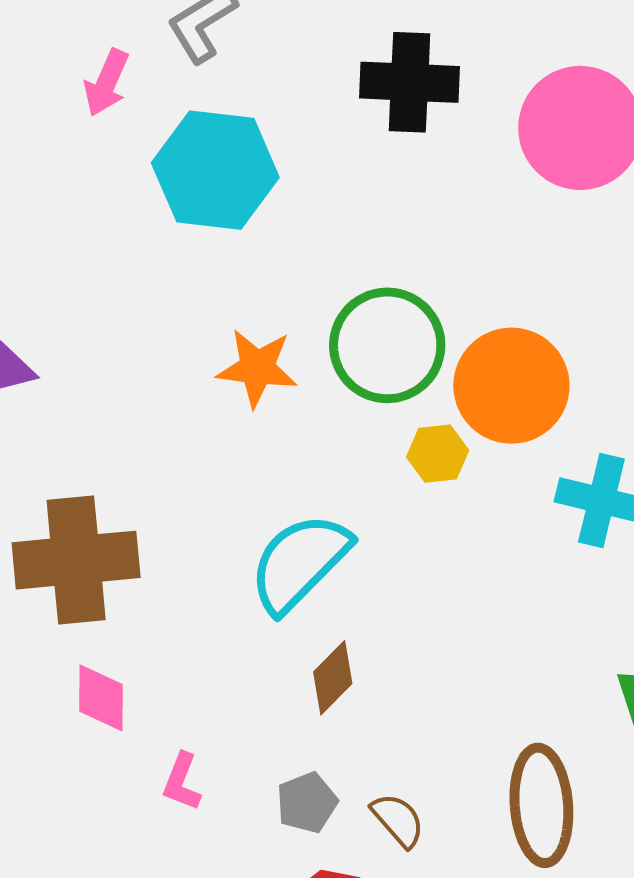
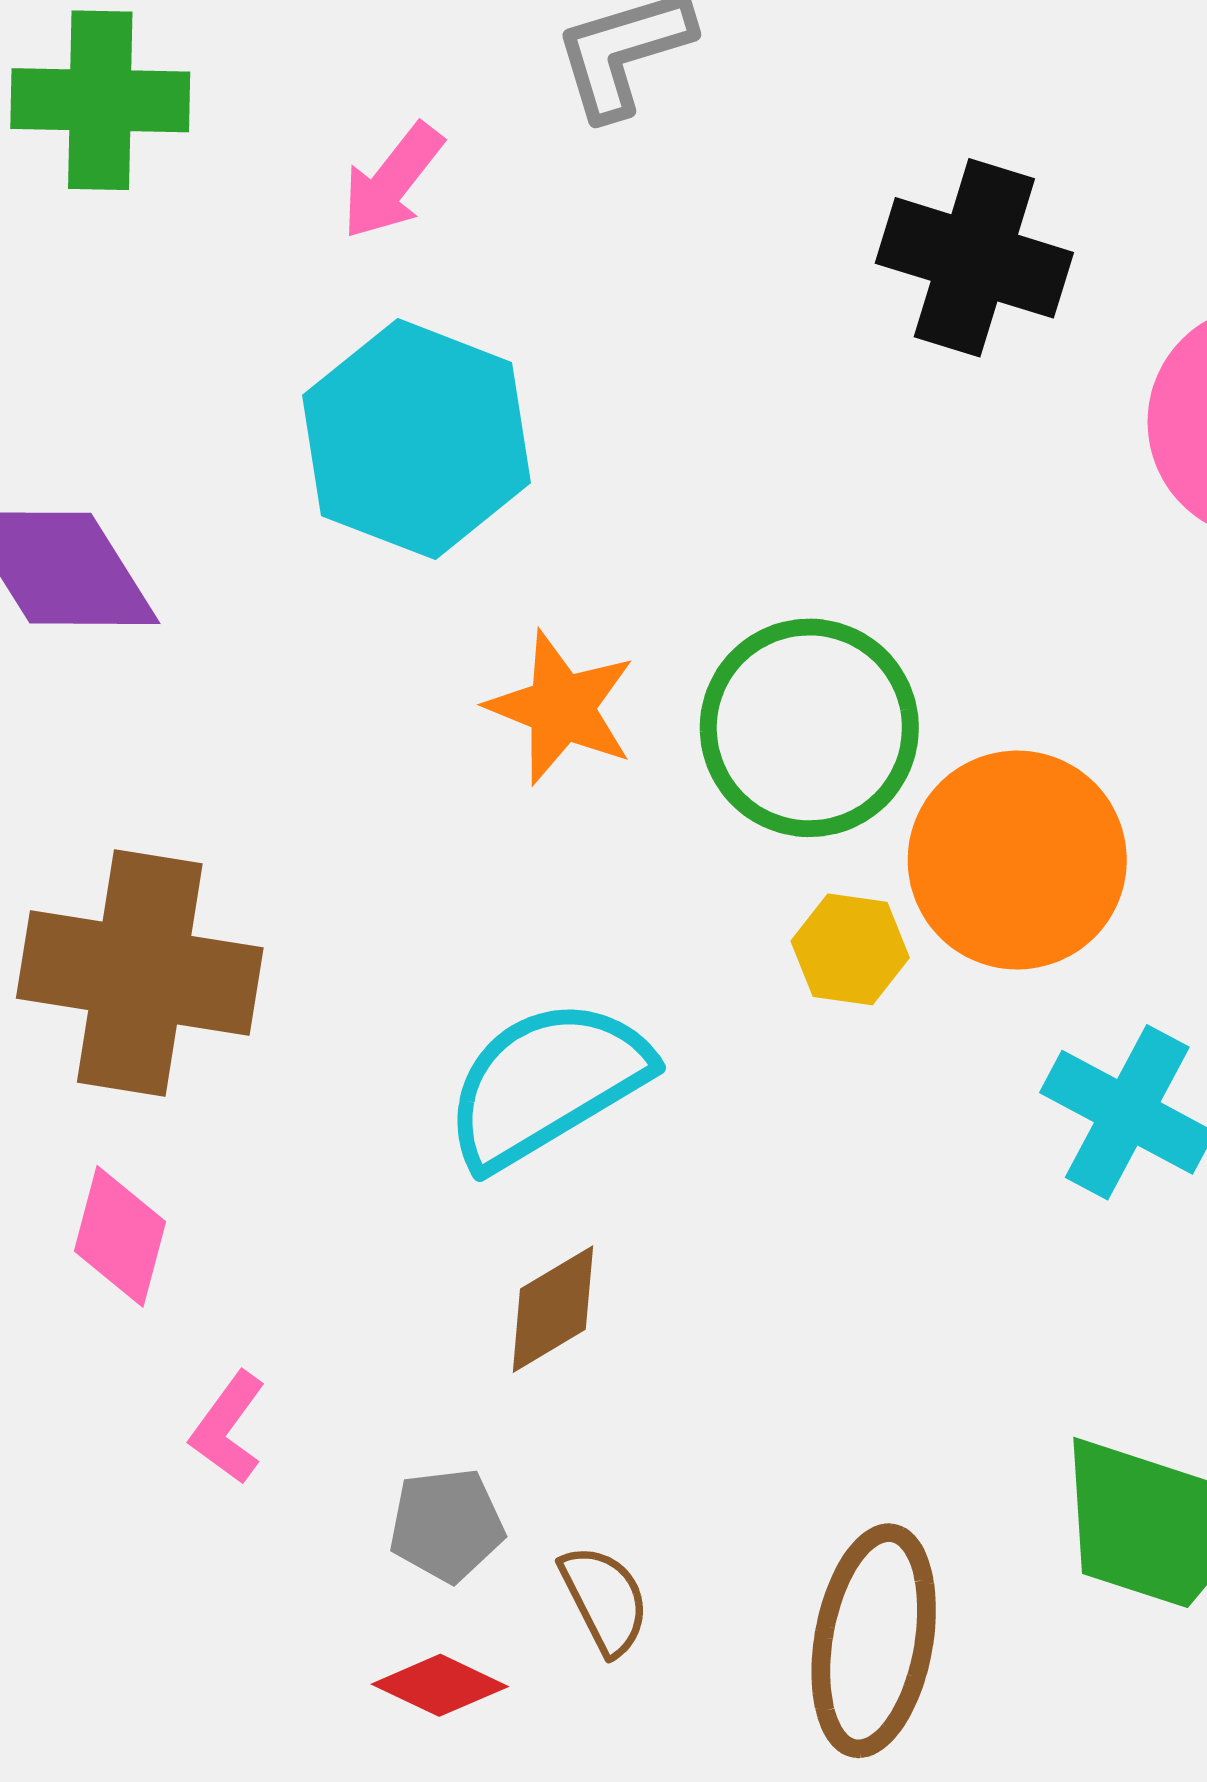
pink arrow: (107, 83) -> (392, 181), moved
cyan hexagon: (215, 170) -> (417, 439), moved

